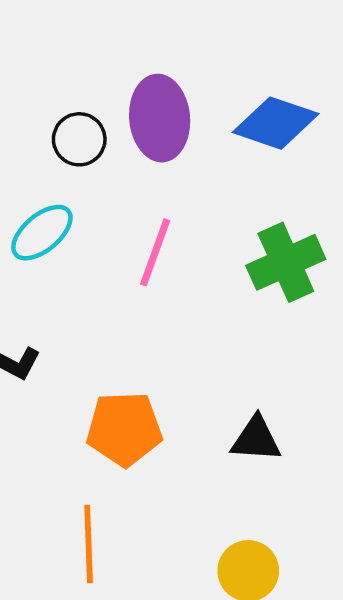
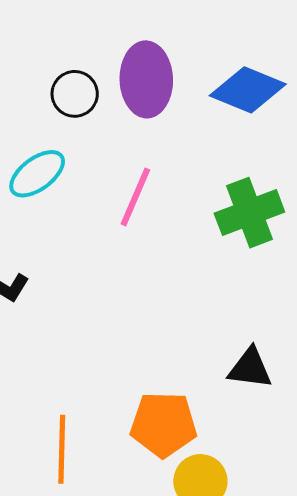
orange pentagon: (124, 429) -> (163, 424), moved
black triangle: (256, 439) -> (250, 368), moved

